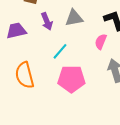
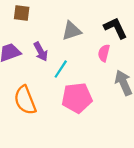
purple arrow: (47, 21) -> (41, 52), moved

